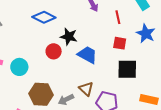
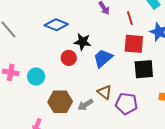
red square: (120, 43) -> (134, 44), size x1.5
blue trapezoid: (87, 55) -> (103, 58), turned -65

